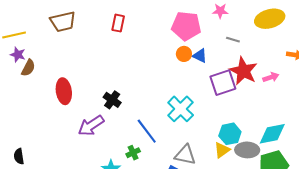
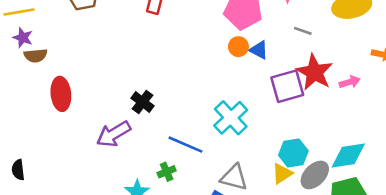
brown semicircle: (28, 68) -> (36, 56), turned 54
red ellipse: (64, 91) -> (61, 94), moved
blue line: (147, 131) -> (186, 145), turned -32
gray ellipse: (247, 150) -> (315, 175), turned -50

